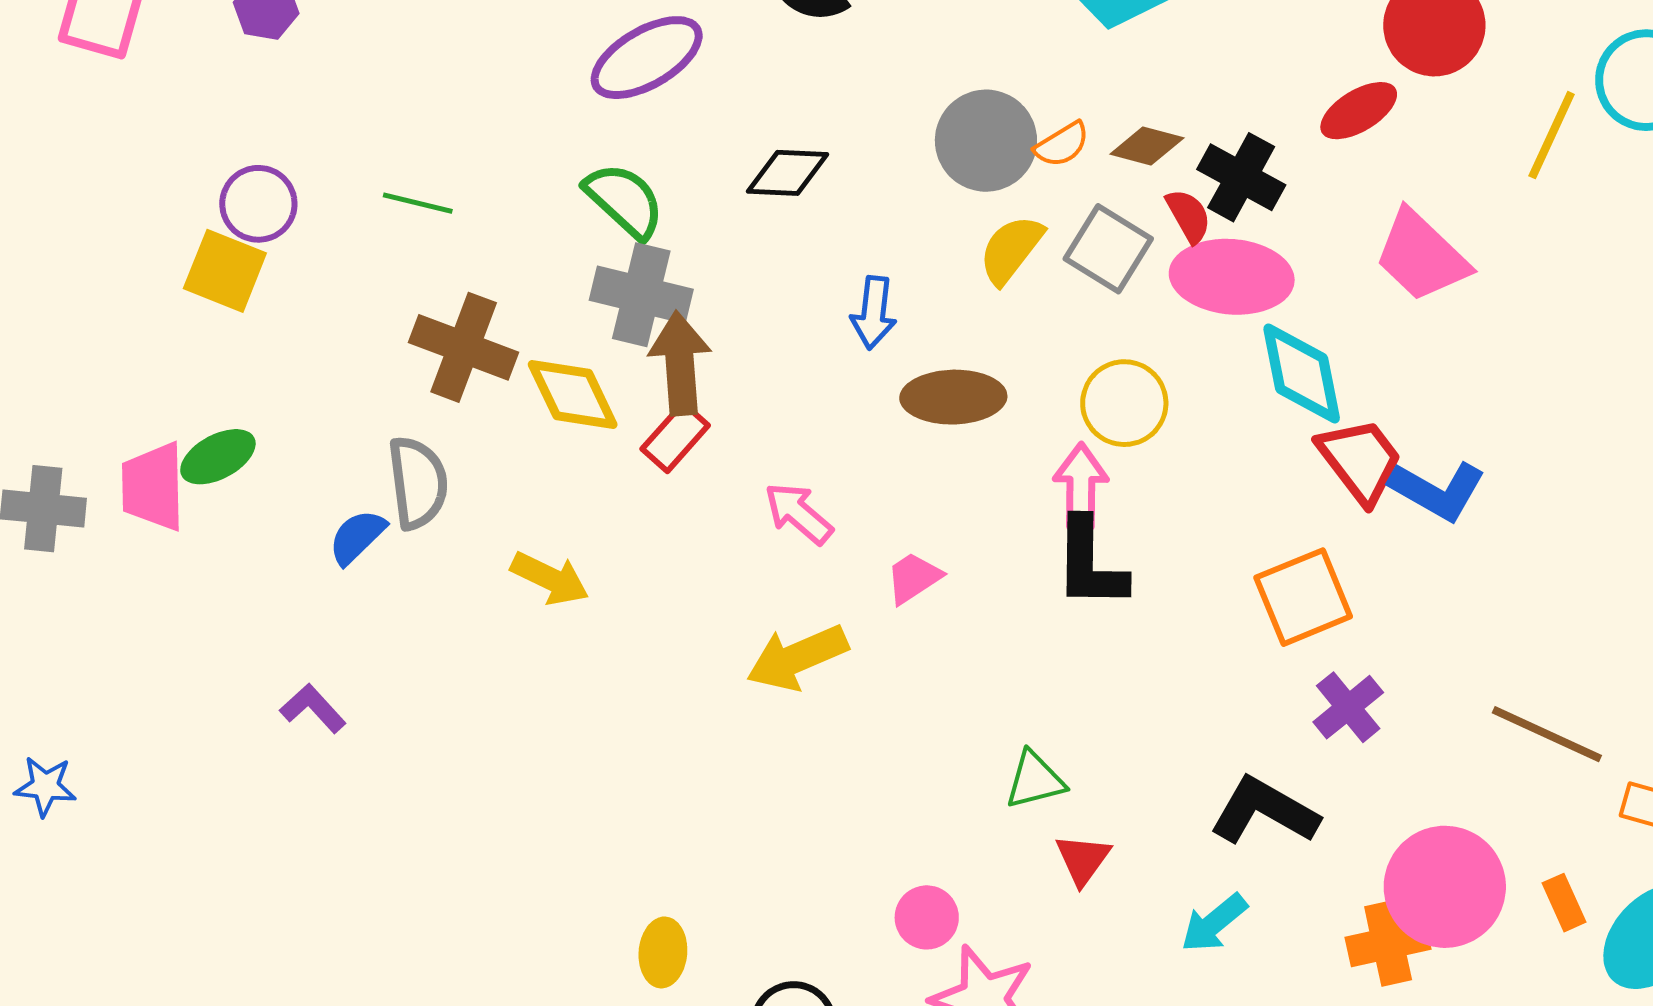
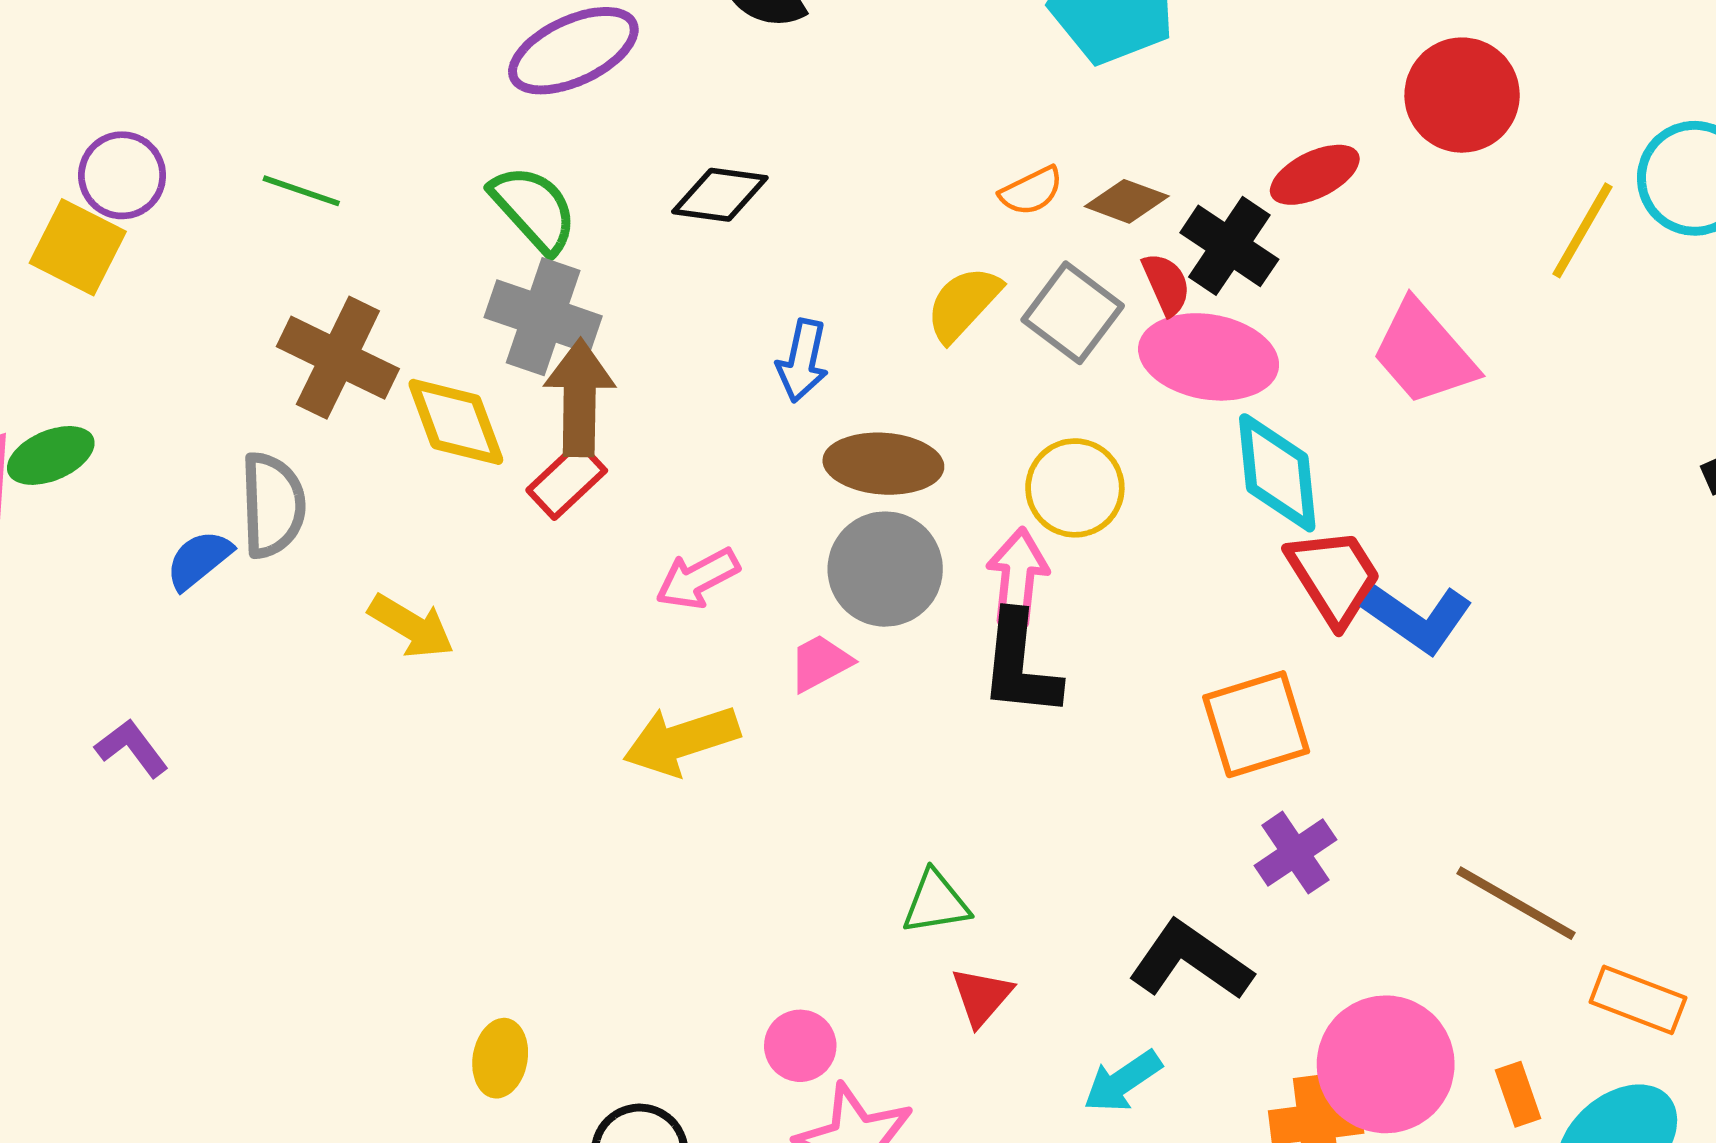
red ellipse: (1359, 111) -> (1315, 175), moved
gray circle: (986, 141) -> (885, 569), moved
pink arrow: (799, 513) -> (697, 578), turned -74

